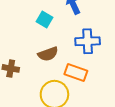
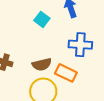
brown semicircle: (48, 54) -> (42, 64), moved

